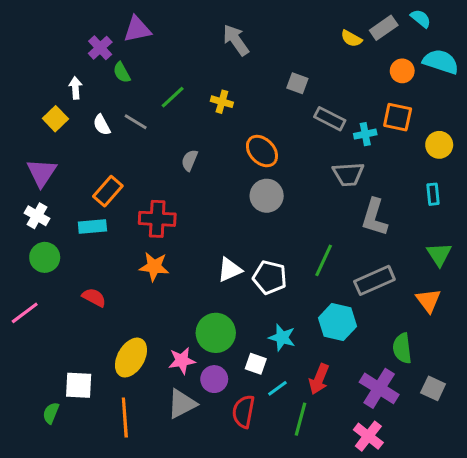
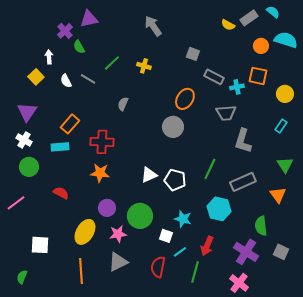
orange ellipse: (262, 151) -> (185, 99), moved, turned 75
cyan rectangle: (433, 194) -> (281, 126), turned 40
purple circle: (214, 379) -> (107, 208), moved
white square: (79, 385) -> (40, 245), moved
green semicircle: (51, 413) -> (22, 277), moved

